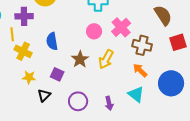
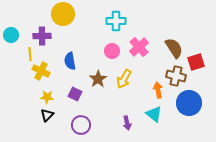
brown semicircle: (163, 15) -> (174, 48), moved
brown cross: (142, 45) -> (176, 76), moved
orange arrow: (140, 70) -> (158, 90), turned 35
black triangle: (44, 95) -> (47, 115), moved
purple circle: (78, 101) -> (81, 125), moved

